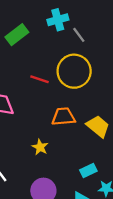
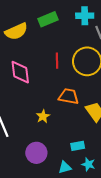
red line: (39, 79) -> (57, 61), turned 56

